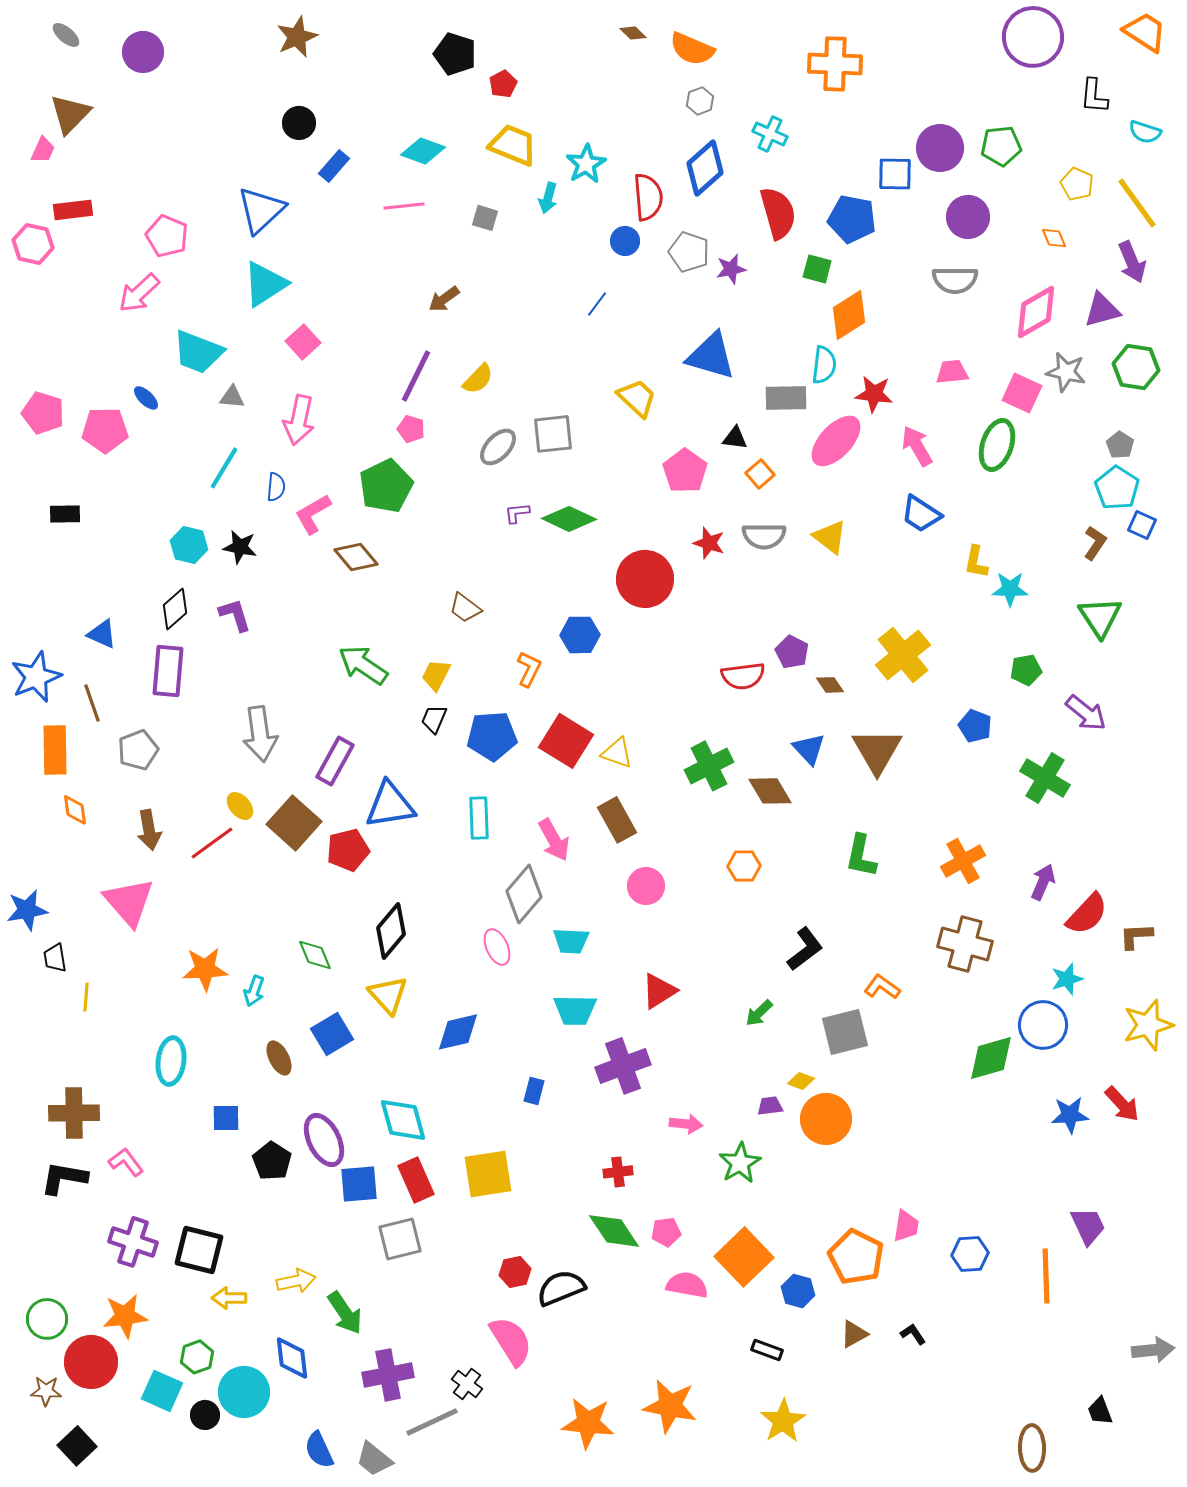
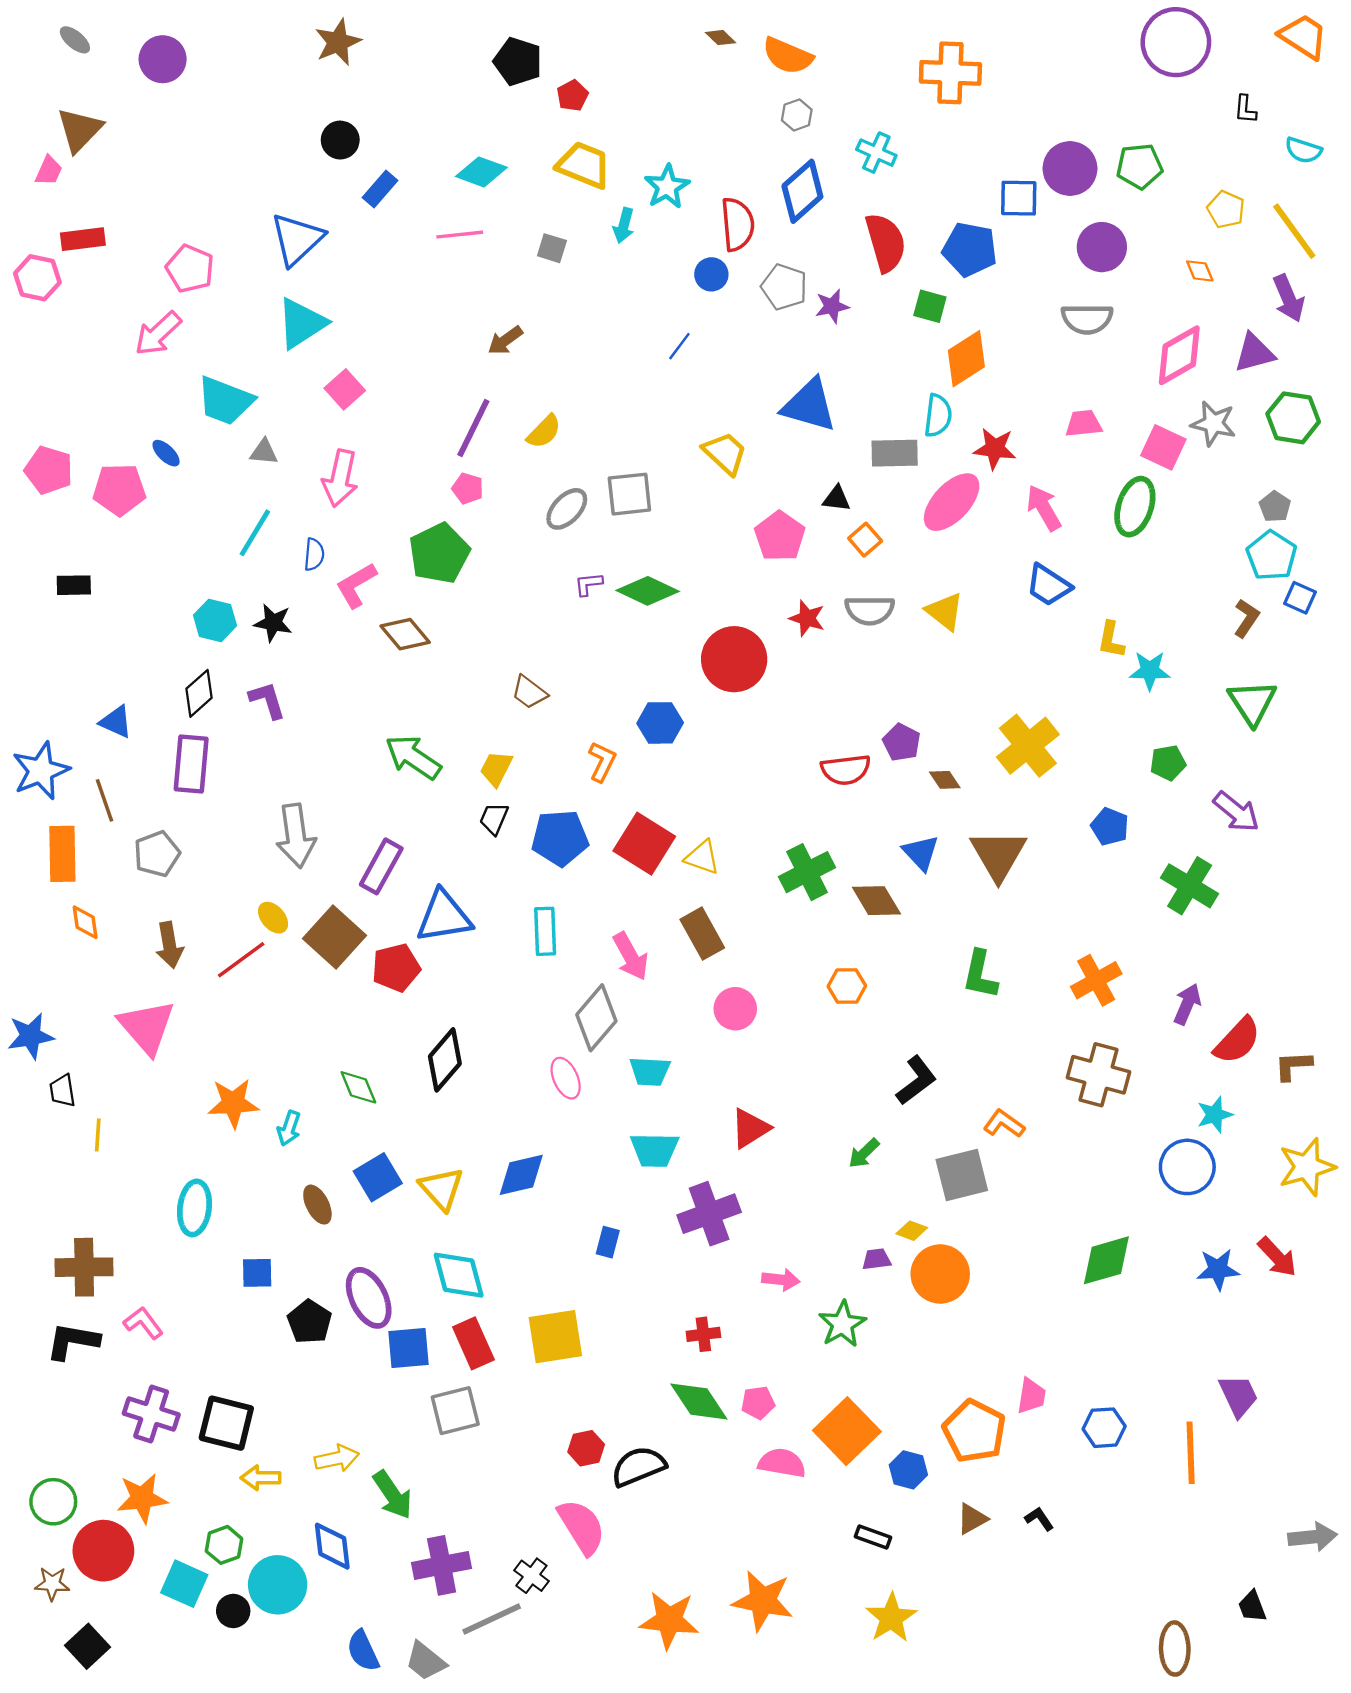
black L-shape: (1094, 96) -> (1245, 109), size x0.7
yellow triangle: (388, 995) -> (442, 1189), moved
green diamond: (991, 1058) -> (1106, 1260), moved

